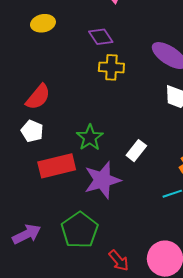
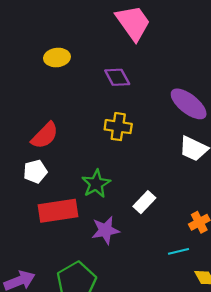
yellow cross: (111, 67) -> (118, 127), moved
white pentagon: (32, 131) -> (35, 171), turned 30
purple star: (102, 180) -> (105, 230), size x0.7

